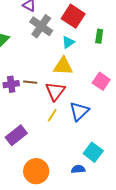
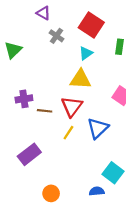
gray cross: (41, 26) -> (57, 36), size x0.6
brown line: (30, 82) -> (45, 111), moved
orange circle: (36, 171) -> (51, 193), size x0.6

